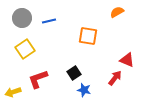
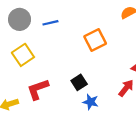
orange square: (88, 36) -> (95, 40), turned -36

